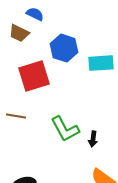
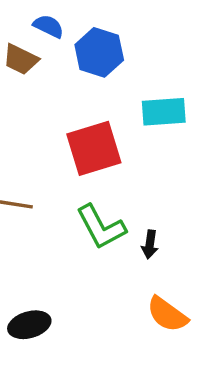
blue hexagon: (64, 48) -> (99, 52), moved
red square: (34, 76) -> (94, 148), moved

